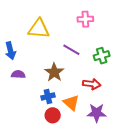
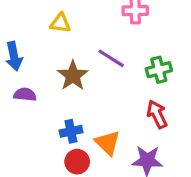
yellow triangle: (39, 29) -> (60, 23), size x0.6
brown star: (54, 72) -> (73, 76), moved
red arrow: (92, 84) -> (157, 114), moved, turned -126

